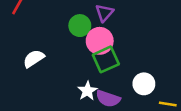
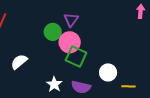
green square: (106, 59) -> (76, 56), turned -35
white star: (87, 91) -> (54, 84), moved

